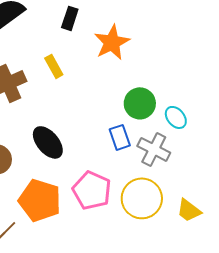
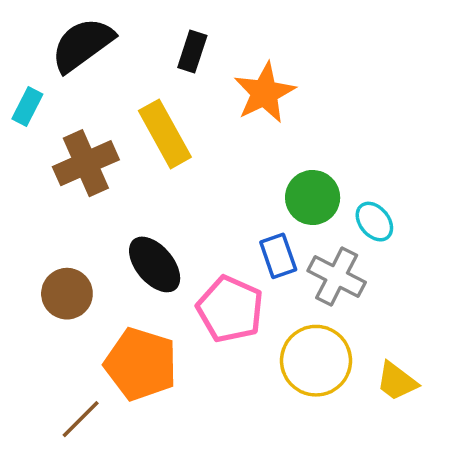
yellow rectangle: (54, 66) -> (165, 134), size x1.6
pink pentagon: (92, 190) -> (230, 309), moved

